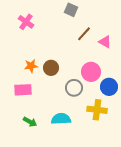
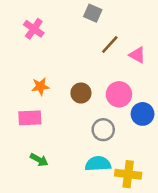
brown circle: (51, 68) -> (81, 93), moved
gray circle: (74, 88) -> (103, 130), moved
yellow cross: (97, 110) -> (128, 174), moved
cyan semicircle: (61, 119) -> (98, 164), moved

